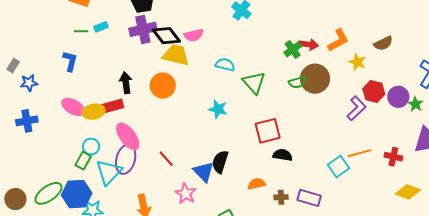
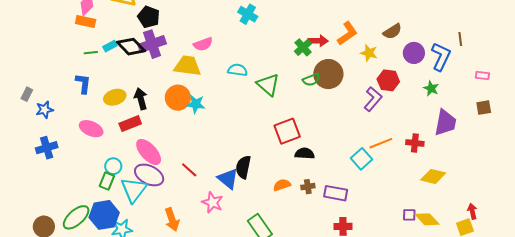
black diamond: (166, 36) -> (131, 47), moved
purple circle: (398, 97) -> (414, 53), moved
cyan star: (218, 109) -> (196, 104), moved
yellow ellipse: (94, 112) -> (115, 97), moved
purple ellipse: (126, 159) -> (149, 175), turned -72
brown cross: (281, 197) -> (308, 187), moved

